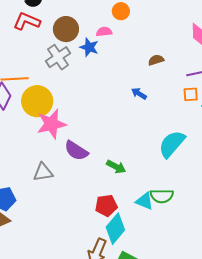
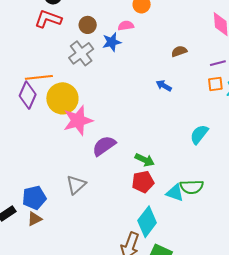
brown circle: (66, 29) -> (88, 25), size x0.7
blue star: (89, 47) -> (112, 42), turned -30
cyan semicircle: (172, 144) -> (199, 134), size x0.7
purple semicircle: (76, 151) -> (104, 146), turned 115
gray triangle: (43, 172) -> (76, 185), moved, turned -30
red pentagon: (106, 206) -> (143, 182), moved

